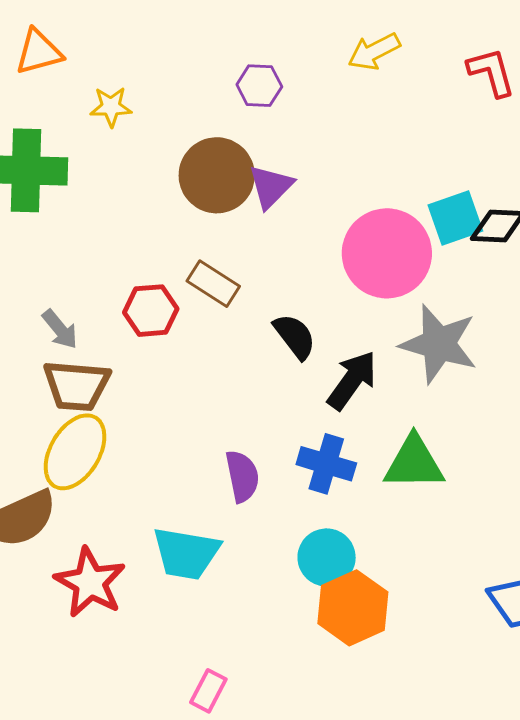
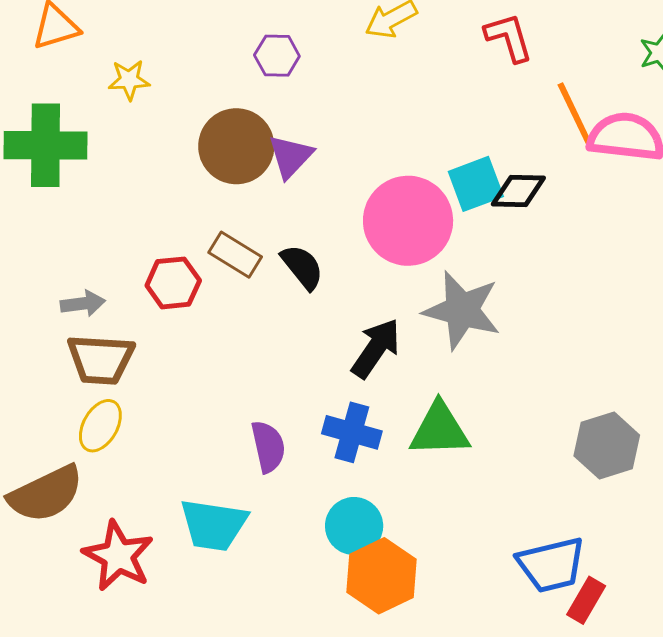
gray arrow: (60, 329) -> (83, 304), turned -57
black semicircle: (295, 336) -> (302, 267), moved
yellow ellipse: (75, 452) -> (100, 426), size x0.7

